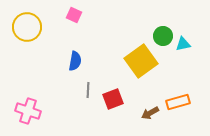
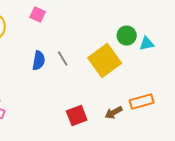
gray line: (88, 90) -> (63, 58), moved, turned -35
red square: (113, 99) -> (77, 116), moved

